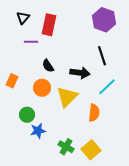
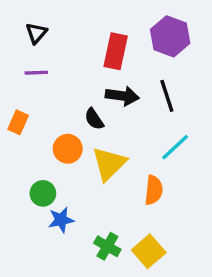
red rectangle: (49, 25) -> (116, 51), moved
purple line: (31, 42) -> (36, 73), moved
black semicircle: (48, 66) -> (94, 119), moved
black arrow: (80, 73) -> (122, 96), moved
orange rectangle: (12, 81) -> (18, 122), moved

